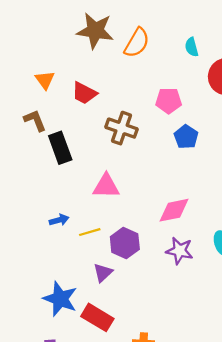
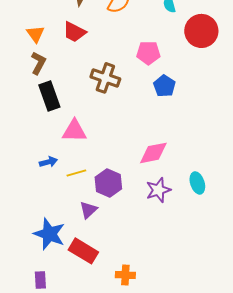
red trapezoid: (84, 93) -> (74, 32), moved
brown L-shape: (35, 120) -> (38, 63), moved, turned 50
pink triangle: (106, 186) -> (74, 131), moved
purple star: (180, 251) -> (158, 190), turned -30

